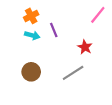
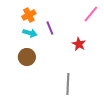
brown circle: (31, 72) -> (27, 57), moved
gray line: (73, 73) -> (68, 84), moved, turned -55

